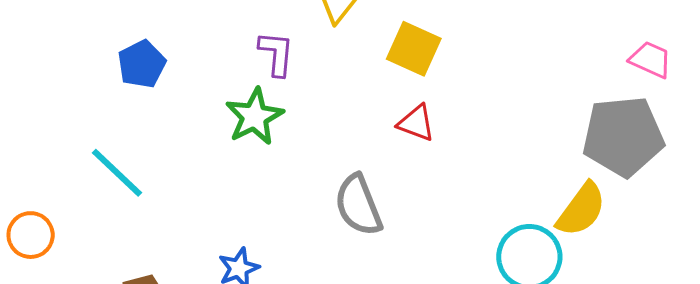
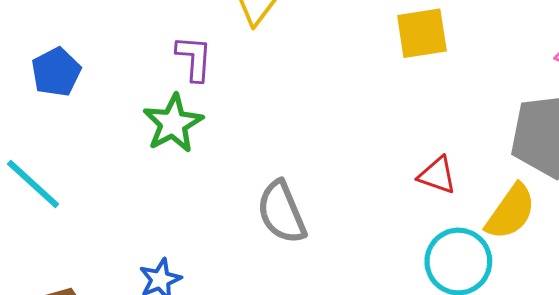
yellow square: (414, 49) -> (422, 33), moved, turned -32
red triangle: (416, 123) -> (437, 175), moved

